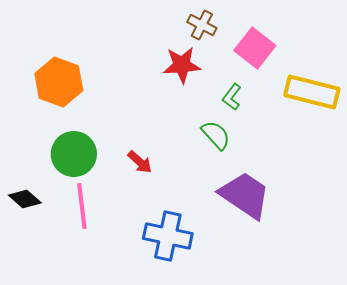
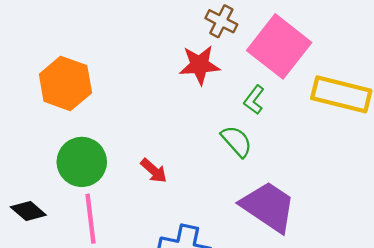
pink square: (255, 48) -> (279, 46), size x1.4

